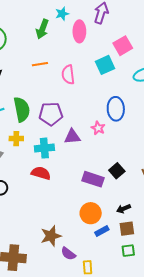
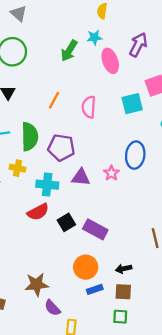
pink ellipse: (79, 31) -> (110, 61), turned -30
orange line: (40, 64) -> (54, 100), moved, turned -63
black square: (117, 171) -> (66, 222), moved
red semicircle: (41, 173) -> (38, 212), turned 126

